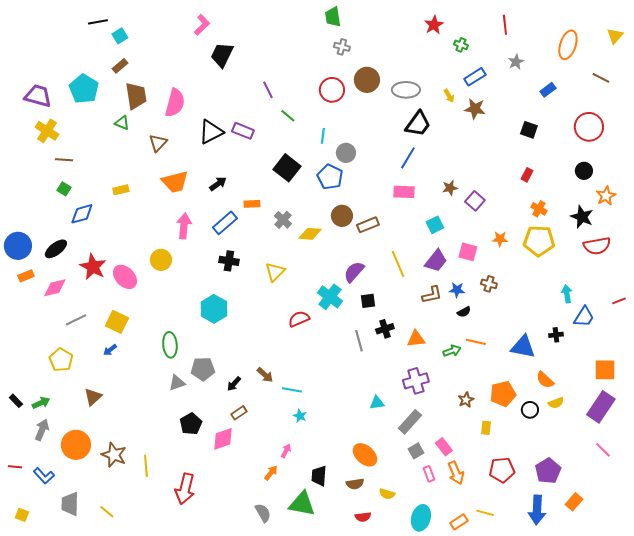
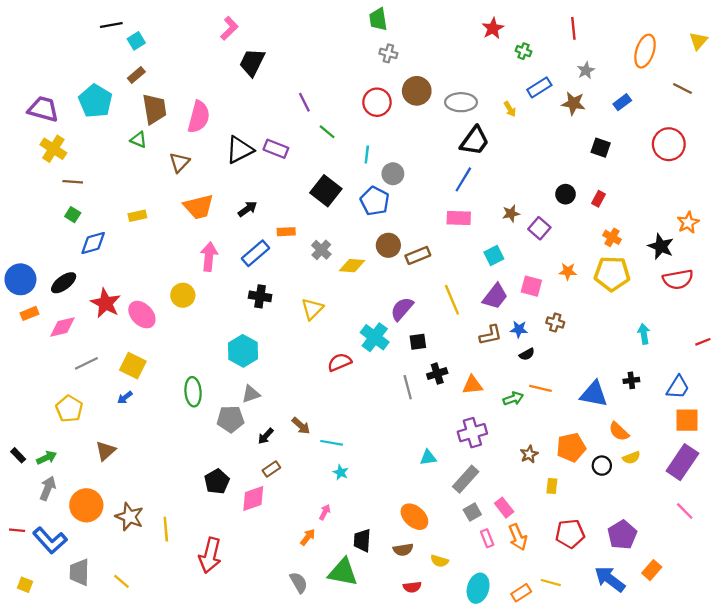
brown star: (475, 109) -> (573, 103), moved
black circle: (584, 171) -> (565, 194), moved
blue trapezoid: (584, 317) -> (678, 387), moved
gray triangle: (177, 383) -> (251, 394), moved
blue L-shape: (44, 476) -> (50, 541), size x1.4
blue arrow: (537, 510) -> (610, 579), turned 124

